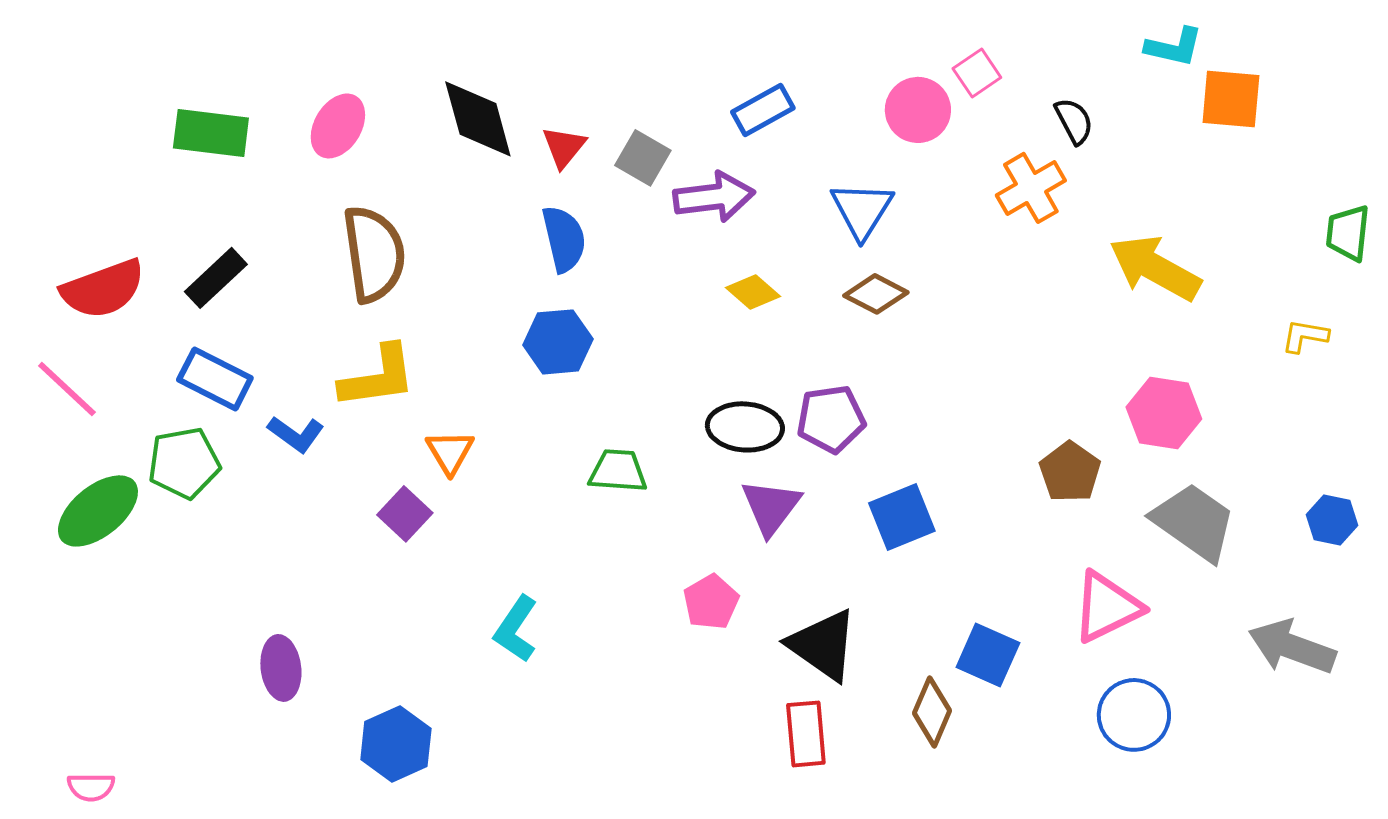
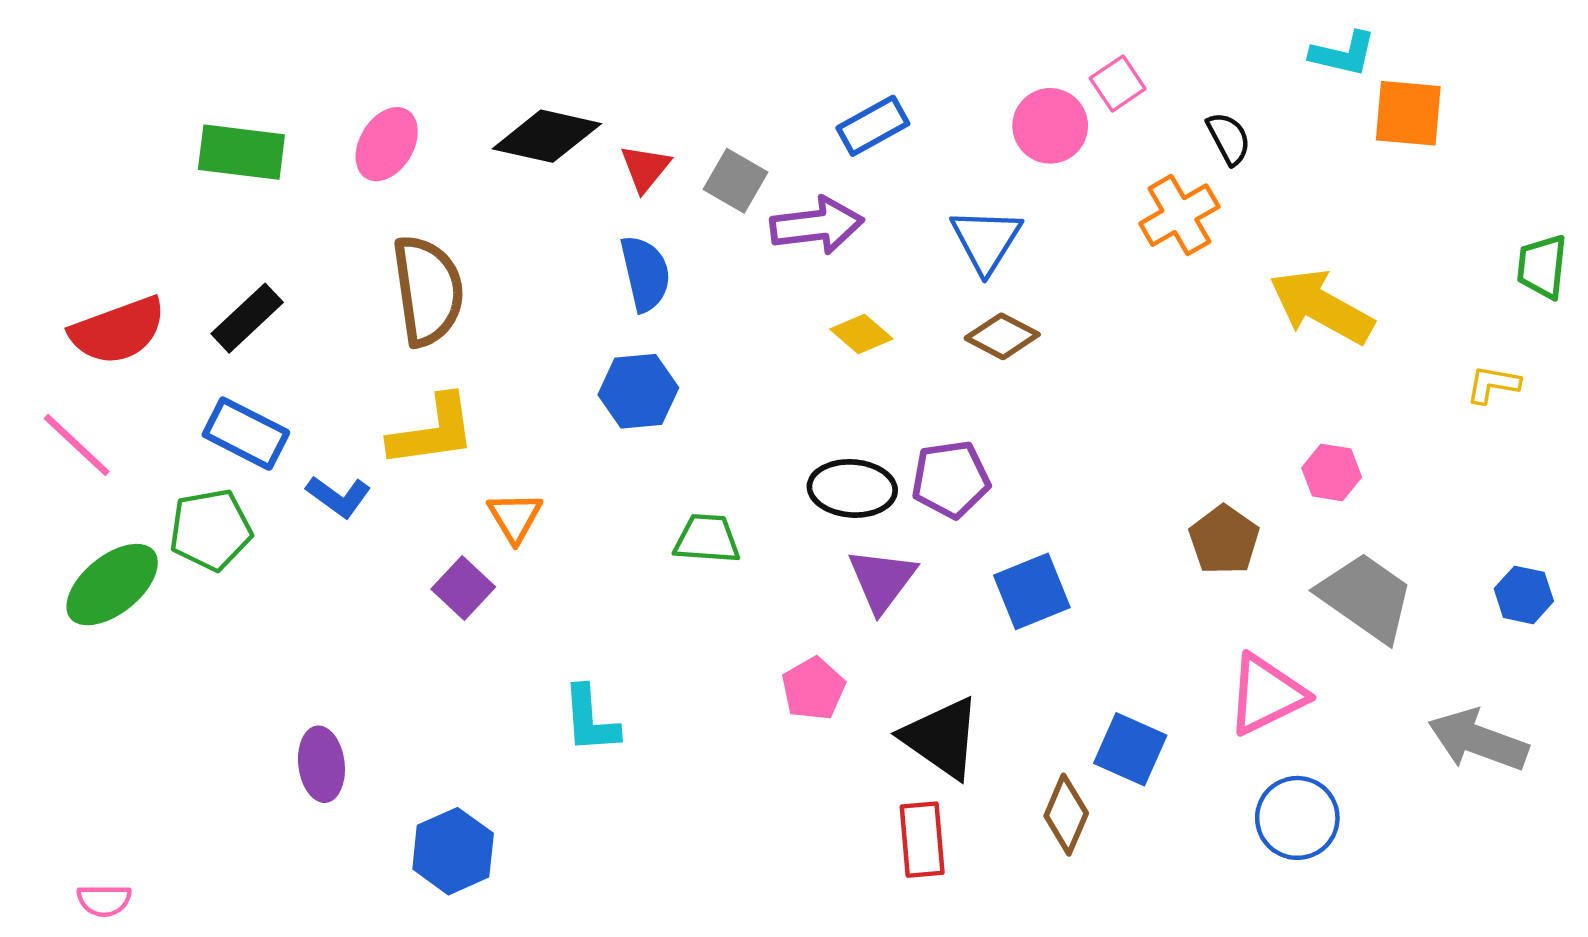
black diamond: (478, 119) -> (547, 136), turned -62
pink hexagon: (1164, 413) -> (1332, 472), size x0.7
cyan L-shape: (516, 629) -> (590, 720), turned -38

